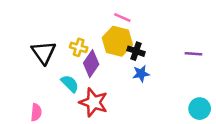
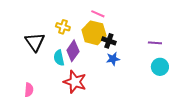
yellow cross: (79, 47) -> (63, 27), moved
cyan semicircle: (70, 84) -> (59, 58), moved, turned -147
cyan circle: (200, 109) -> (160, 67), moved

